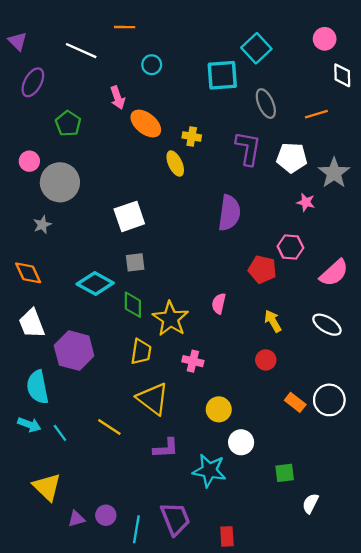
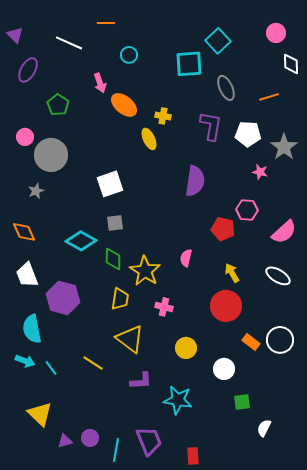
red circle: (266, 360) -> (226, 306), size x1.8
white circle: (241, 442) -> (224, 369), moved

